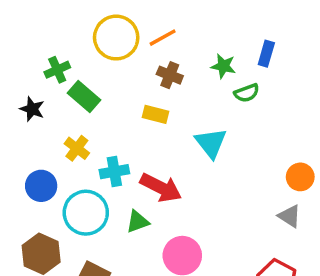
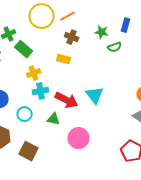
cyan triangle: (211, 143) -> (95, 95), moved
yellow cross: (77, 148) -> (34, 73), moved, turned 32
cyan circle: (86, 213) -> (25, 114), size x0.6
green triangle: (138, 222) -> (54, 119), turned 32

